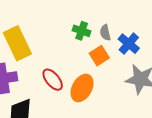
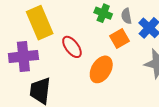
red ellipse: (53, 80) -> (72, 47), moved

